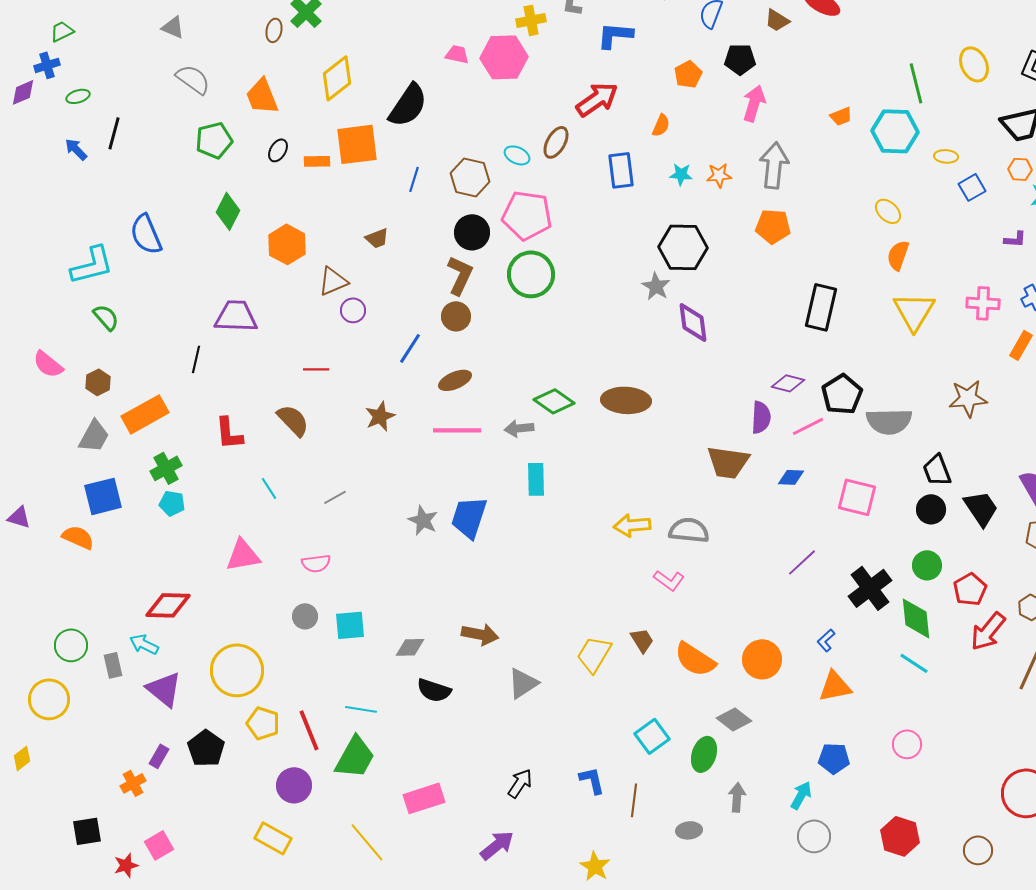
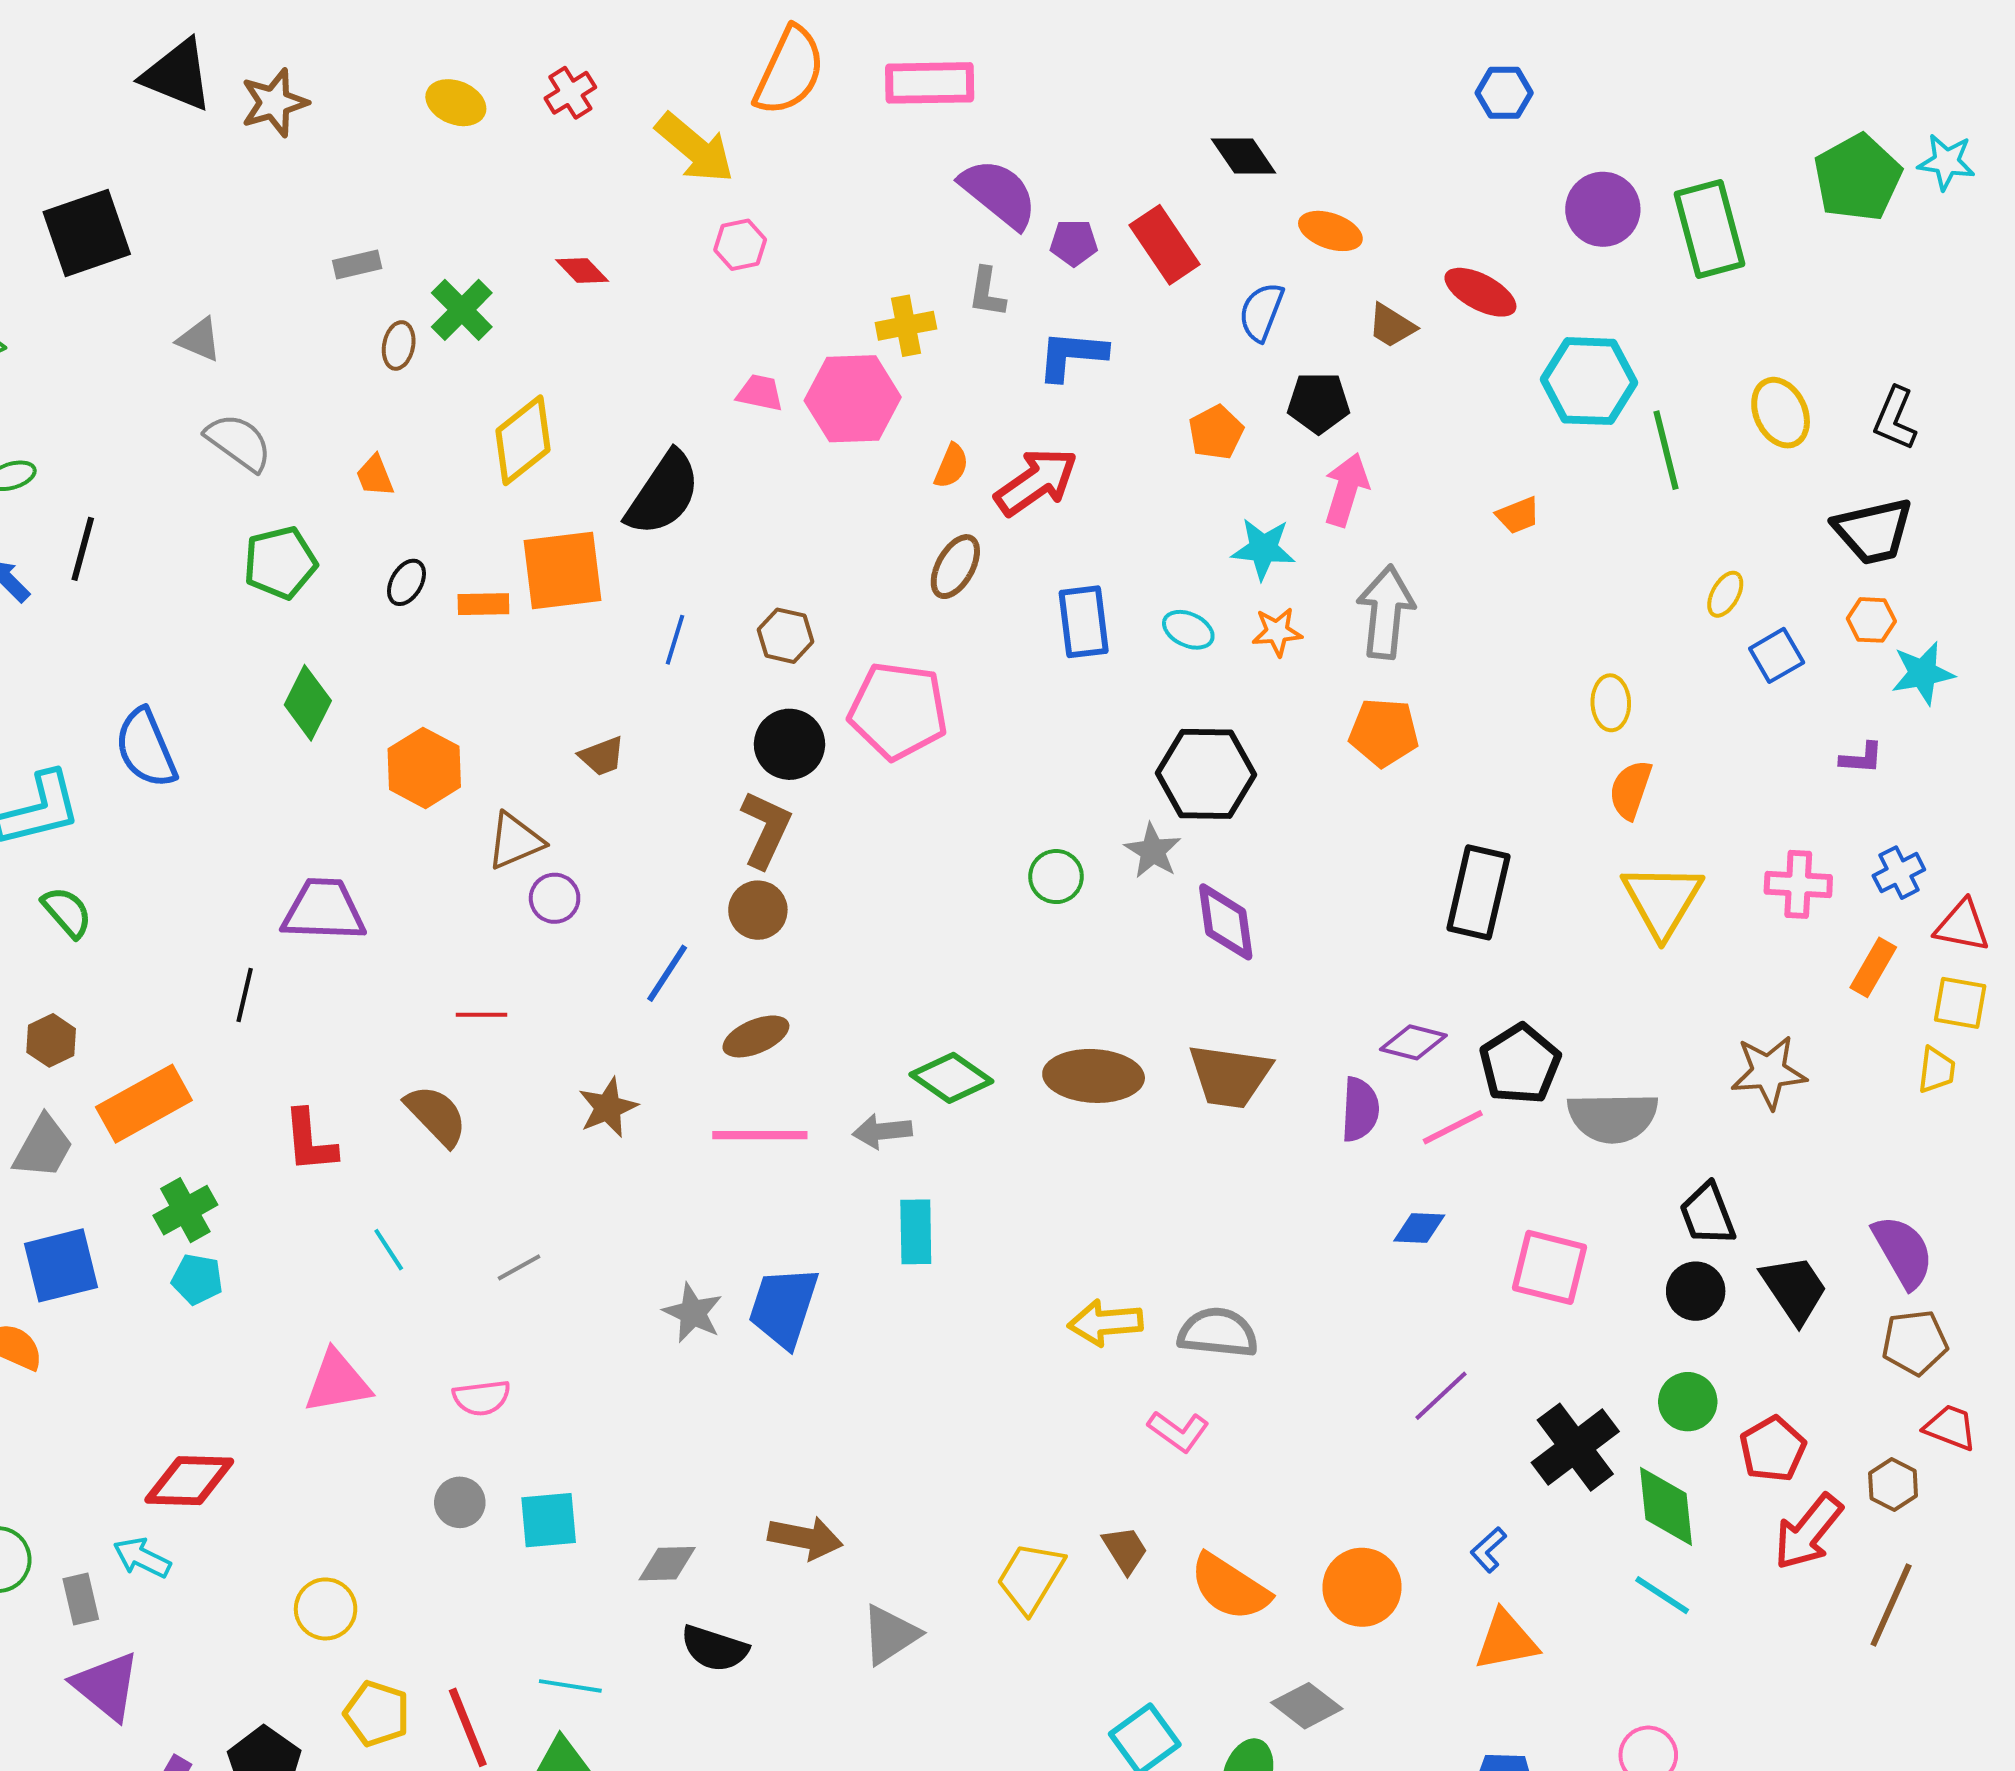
orange trapezoid: (262, 96) -> (375, 476), size x0.6
orange semicircle: (661, 125) -> (951, 466), moved
cyan hexagon: (895, 131) -> (1589, 381), moved
cyan ellipse: (517, 155) -> (1188, 630), moved
yellow ellipse: (946, 156) -> (1725, 594), turned -65
cyan star: (681, 174) -> (1263, 549), moved, size x1.4
brown hexagon: (470, 177) -> (786, 636), size x0.7
yellow ellipse: (888, 211) -> (1611, 703), turned 44
green circle: (531, 274) -> (1056, 877), moved, size x0.6
brown trapezoid: (728, 462) -> (1230, 1076), moved
yellow circle: (237, 670) -> (326, 1609), size x0.6
purple triangle: (164, 689) -> (106, 1686), moved

